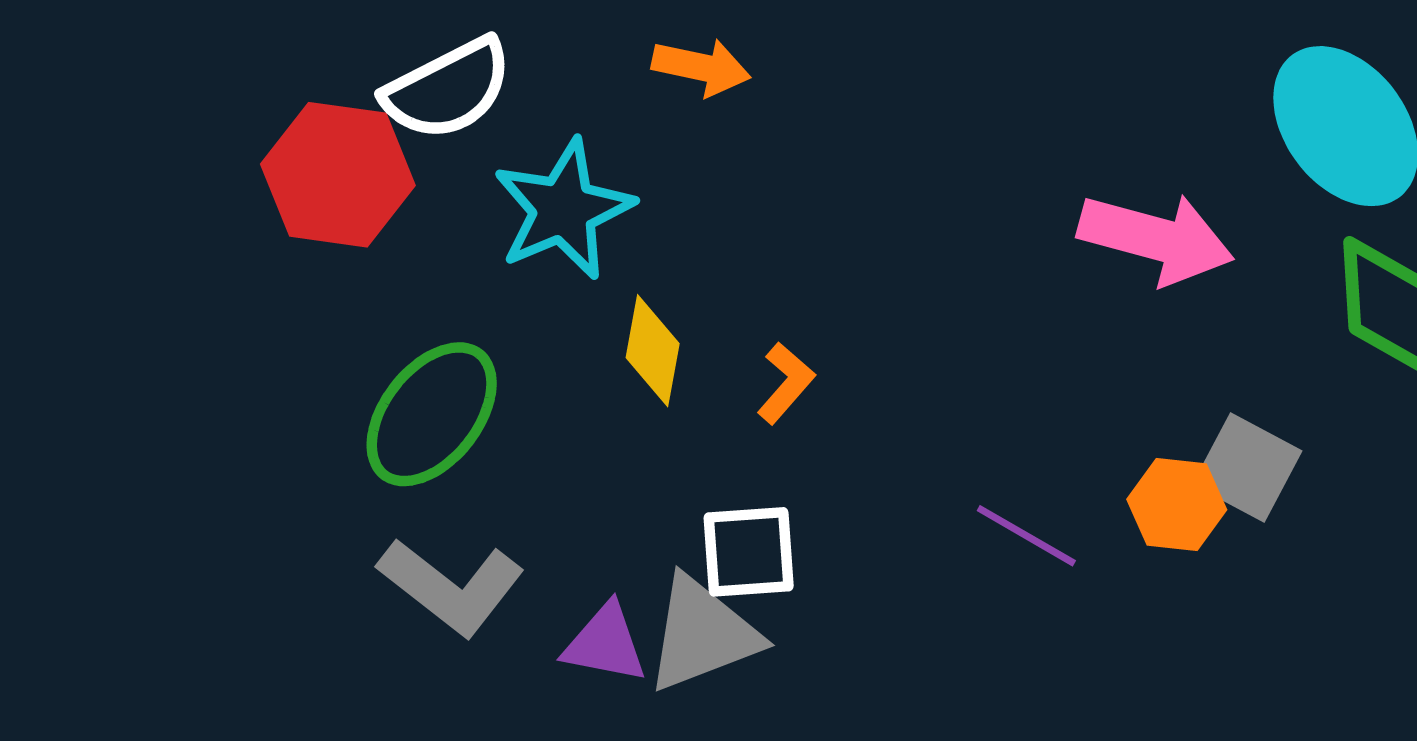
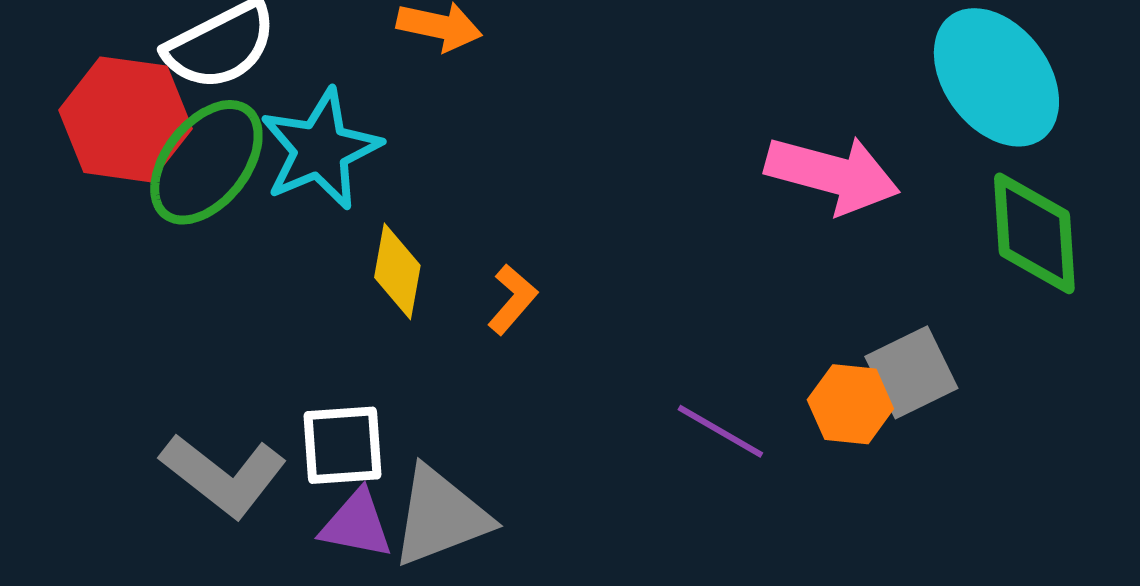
green ellipse: (432, 414) -> (206, 162), moved
gray square: (1247, 467) -> (911, 372), turned 36
white square: (749, 552) -> (342, 445), moved

